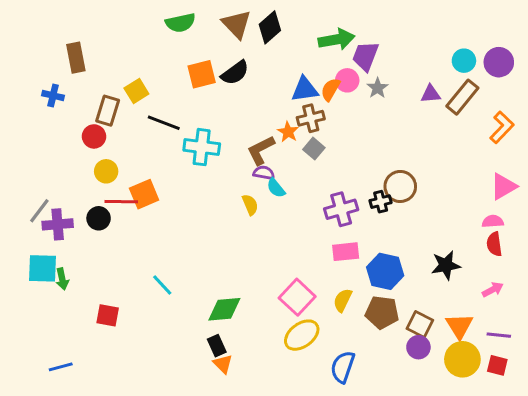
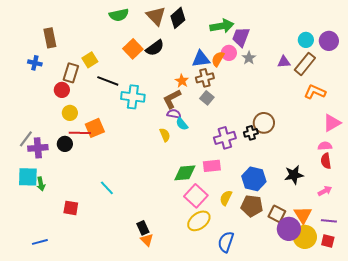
orange square: (202, 74) -> (133, 49), turned -30
orange L-shape: (502, 127) -> (315, 92), moved, turned -110
orange star: (288, 132) -> (182, 81), moved
pink rectangle: (346, 252) -> (212, 166), moved
green diamond: (224, 309) -> (185, 173), moved
purple circle: (418, 347) -> (289, 229), moved, size x1.5

